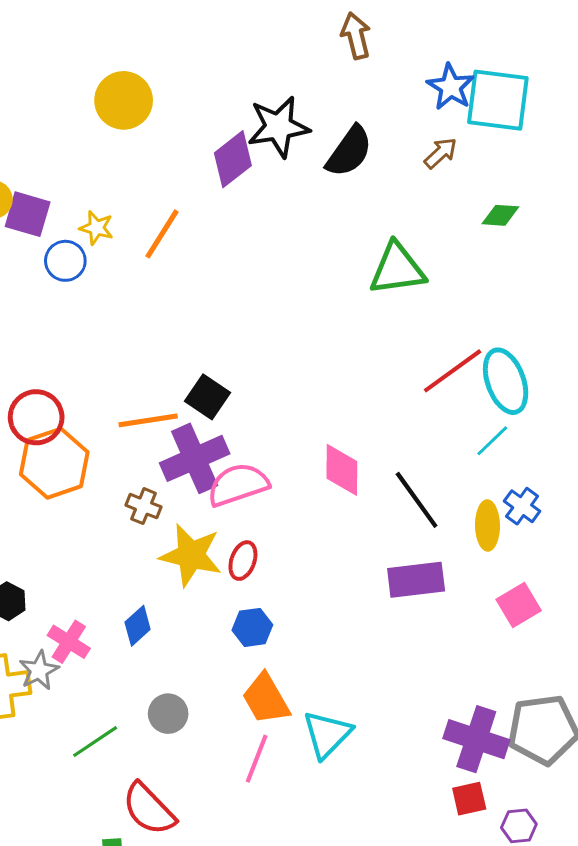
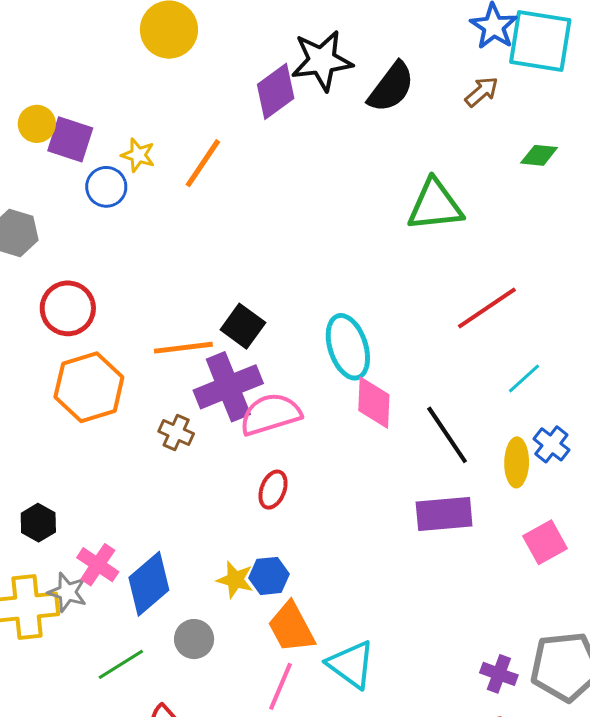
cyan ellipse: (506, 381) -> (348, 347), moved
red circle: (36, 417) -> (68, 308), moved
yellow star: (191, 555) -> (235, 580), moved, size x0.6
blue diamond: (138, 626) -> (149, 584), moved, size x1.6
blue hexagon: (252, 627) -> (269, 576), moved
gray star: (39, 670) -> (67, 592), turned -30
cyan triangle: (327, 734) -> (351, 664), turned -40
purple cross: (476, 739) -> (499, 674), size x0.6

